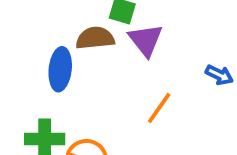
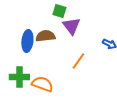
brown semicircle: (95, 38) -> (45, 36), moved

